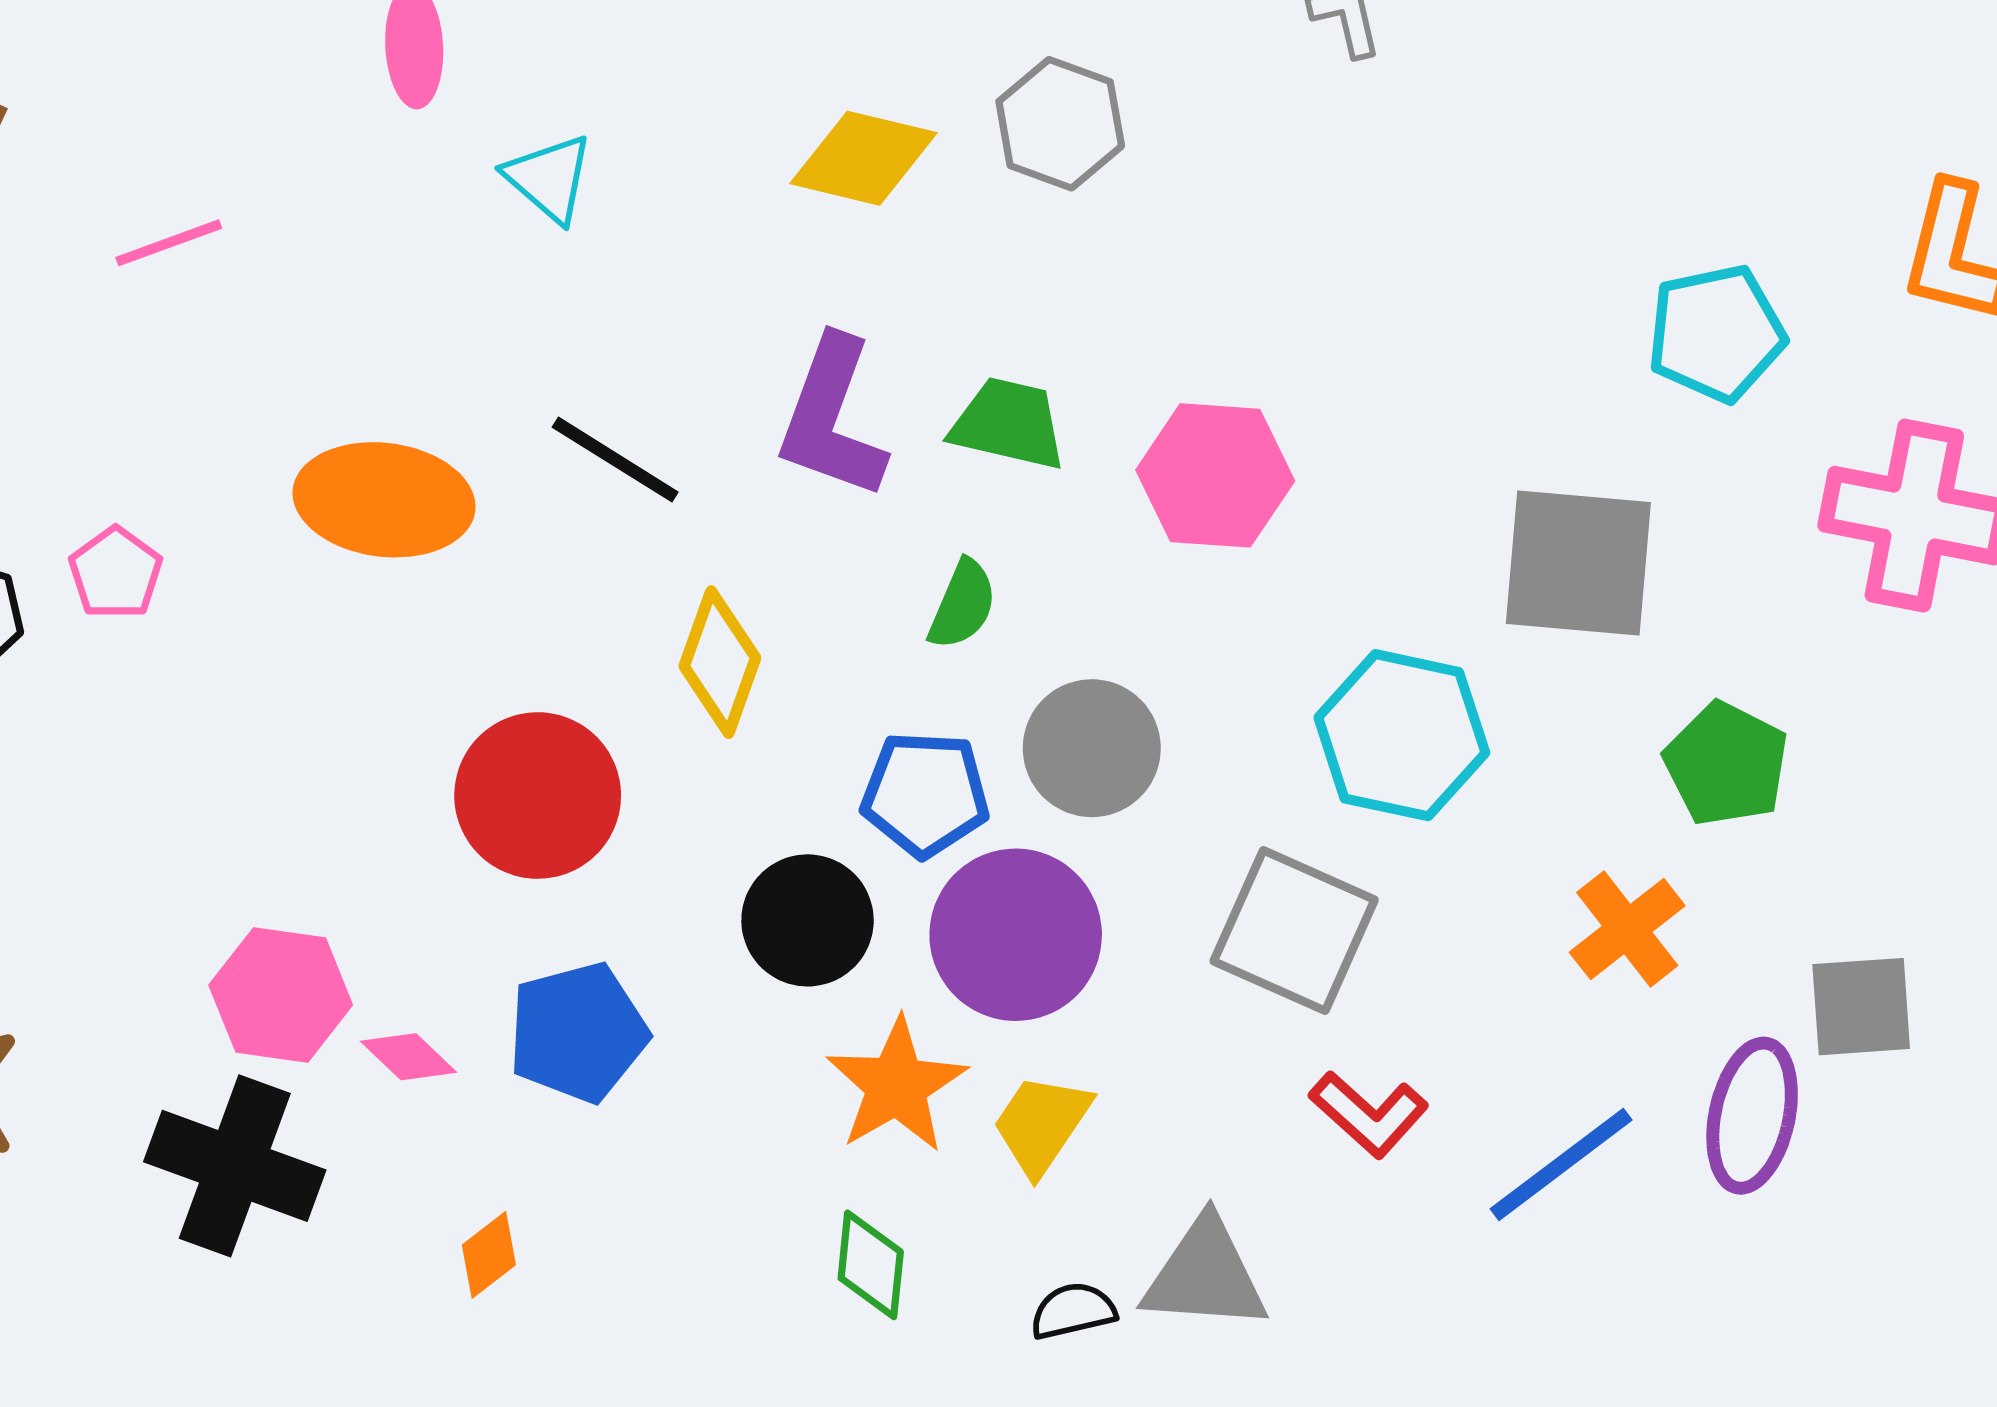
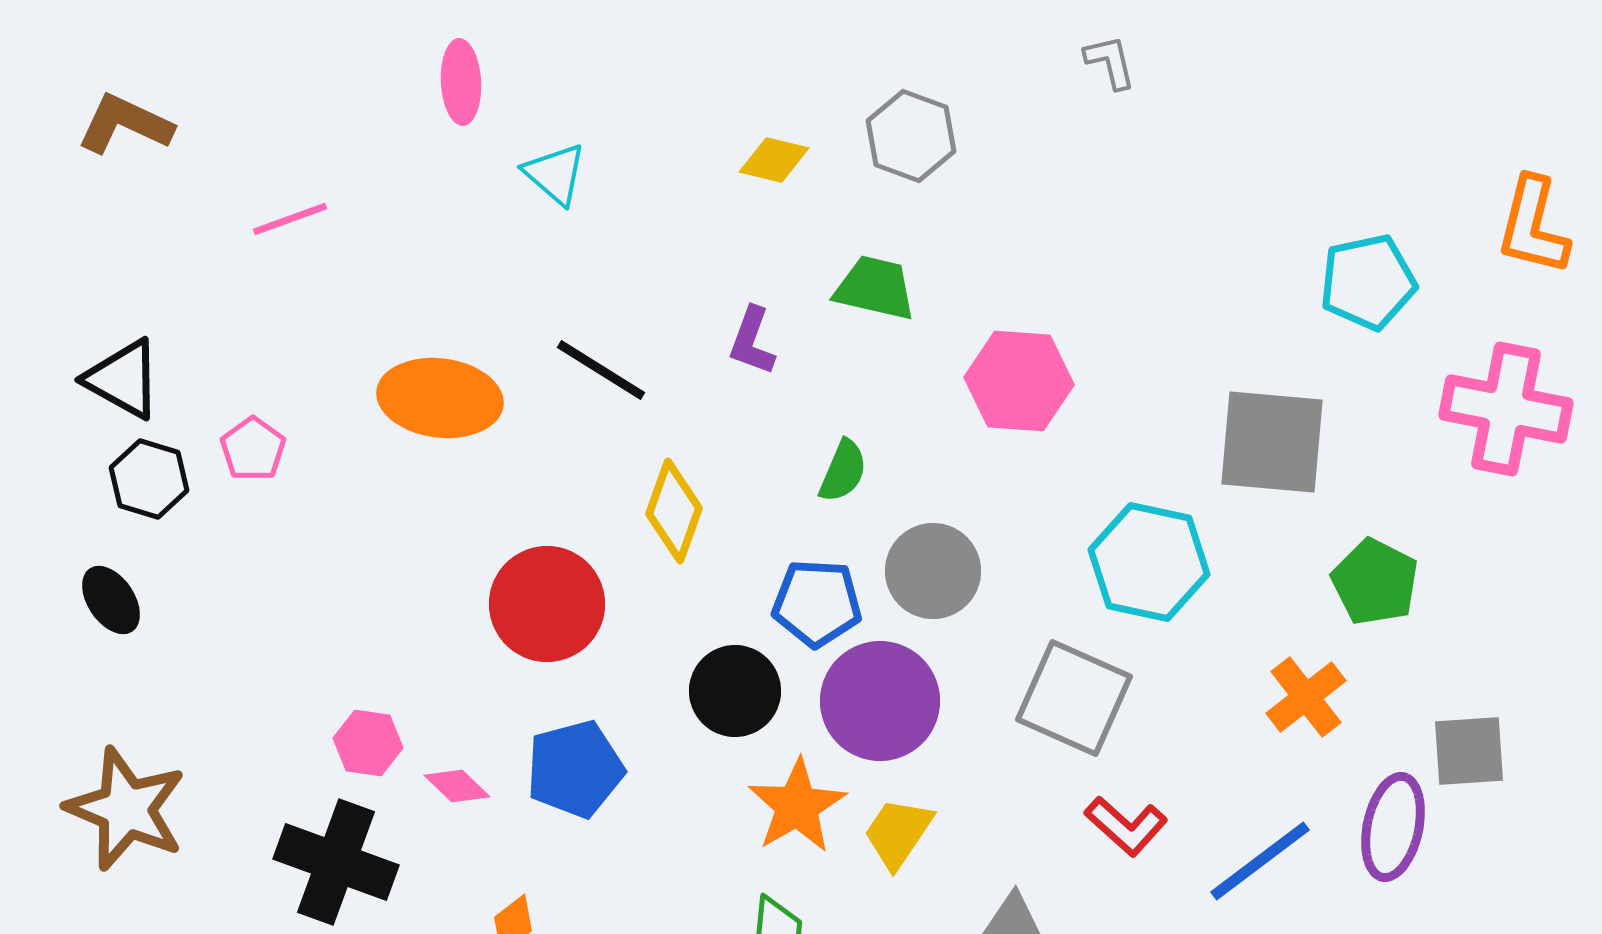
yellow diamond: (864, 158) -> (774, 160), size x0.7
purple L-shape: (832, 418) -> (752, 341), size x0.6
green trapezoid: (1008, 424) -> (875, 288), moved
pink hexagon: (281, 995) -> (368, 743), size x0.7

